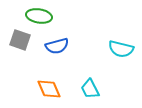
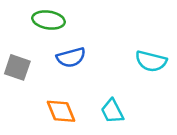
gray square: (20, 40) -> (17, 67), moved

